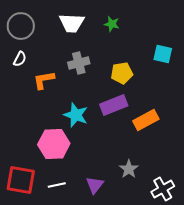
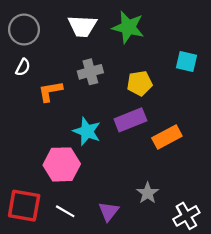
green star: (112, 24) -> (128, 27), size x1.8
white line: (57, 185) -> (65, 211), turned 42

